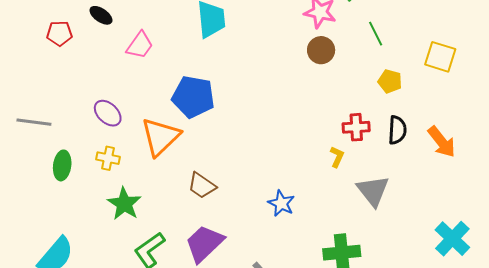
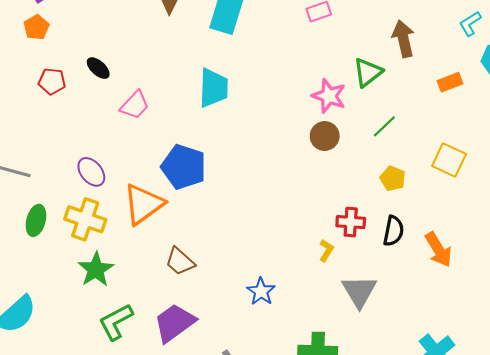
green line: (376, 34) -> (384, 126), turned 65
yellow cross: (108, 158) -> (85, 219), size x1.6

